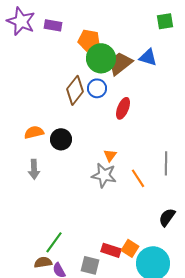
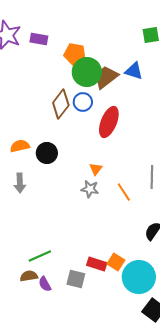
red ellipse: (123, 108) -> (109, 122), size x1.4
gray star: (104, 175) -> (90, 189), size x0.7
green line: (54, 242) -> (40, 256), turned 30

